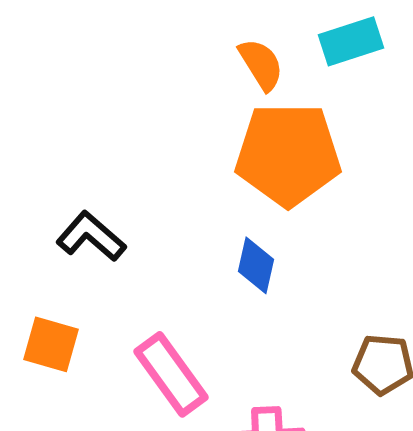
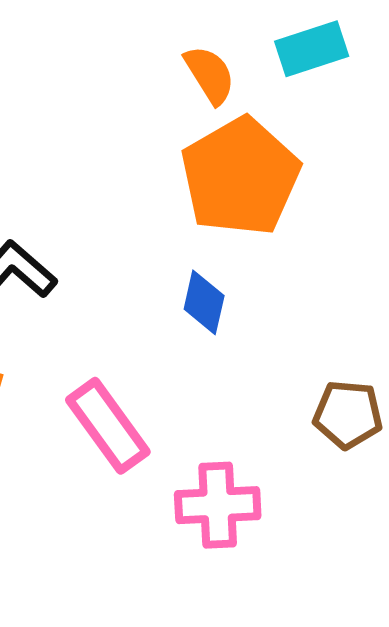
orange pentagon: (288, 154) -> (240, 177), turned -30

